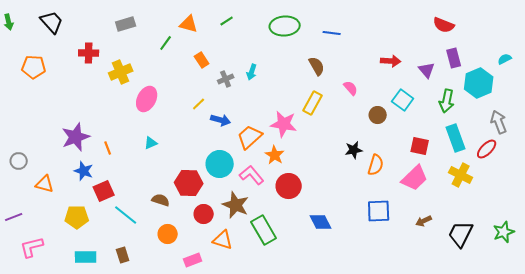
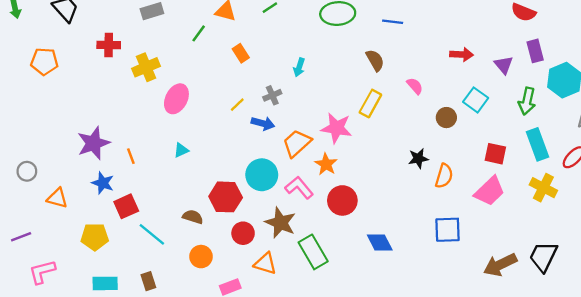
gray cross: (226, 79) -> (272, 95), moved
brown arrow: (424, 221) -> (500, 265), moved, size x1.8

